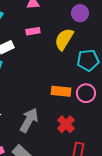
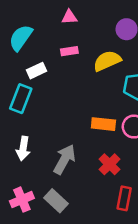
yellow semicircle: (64, 39) -> (107, 61), turned 35

